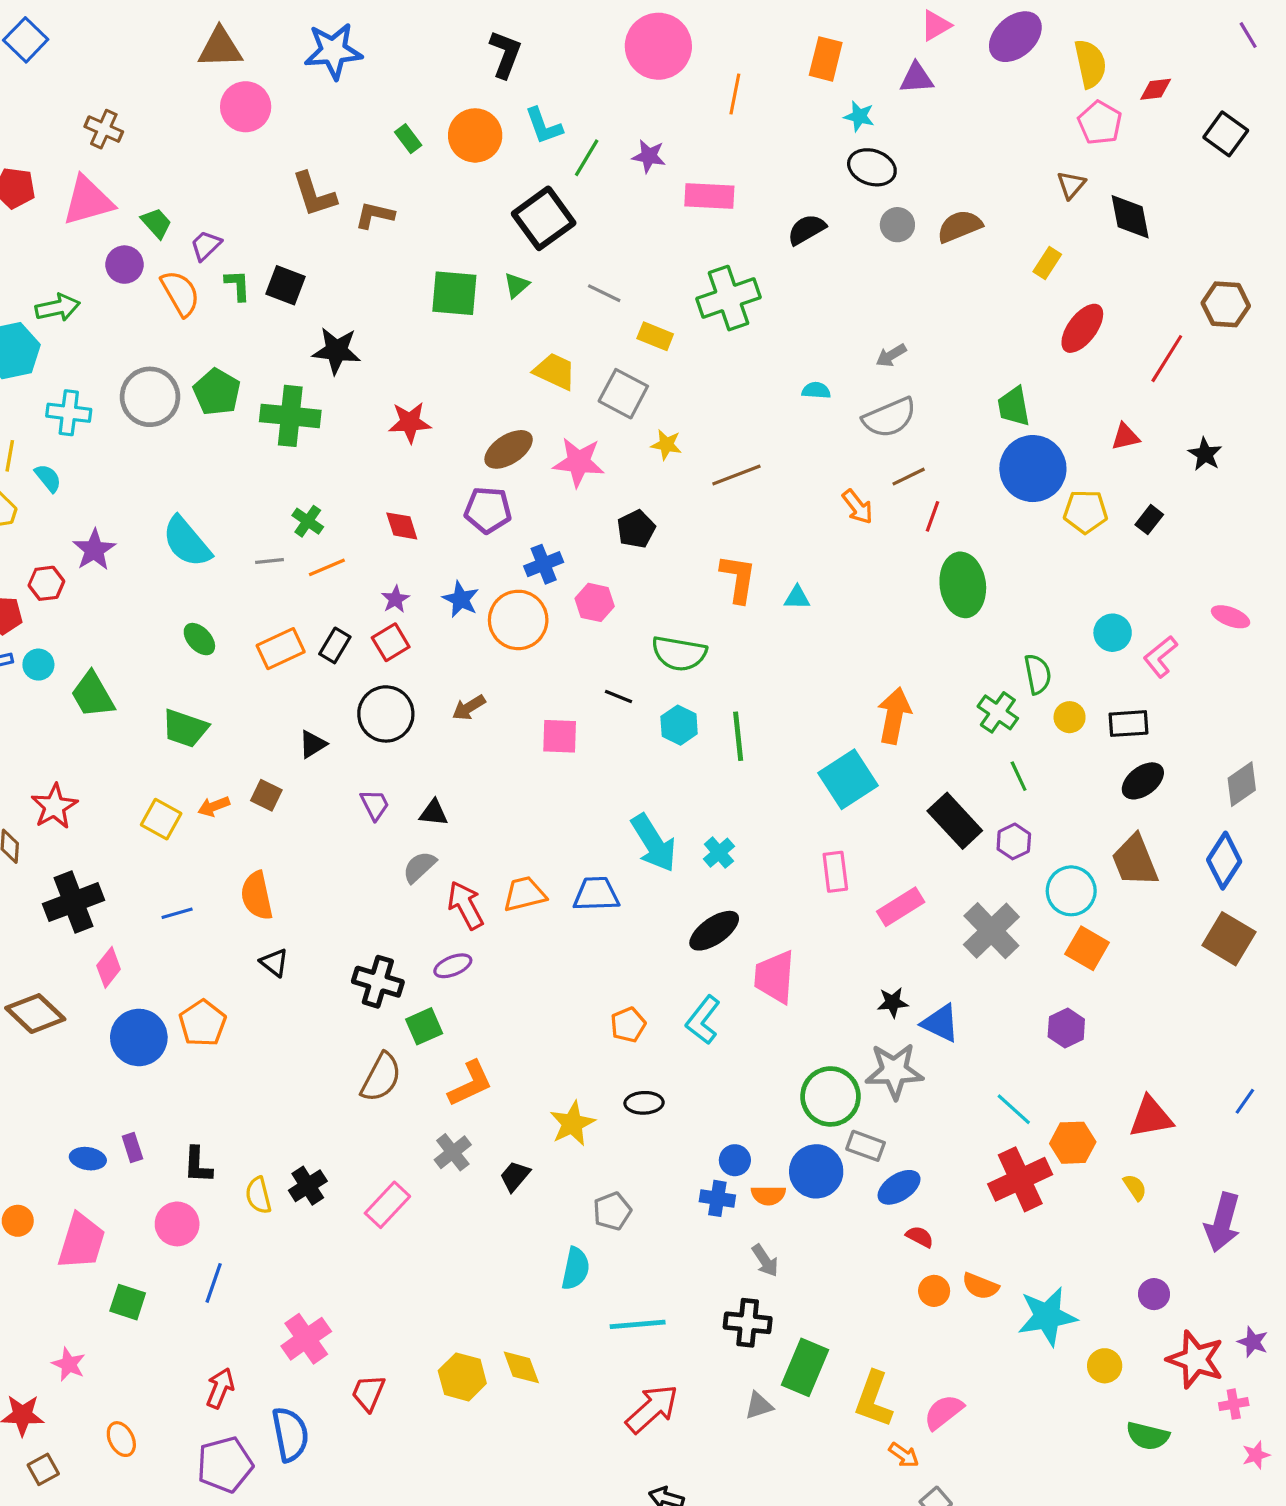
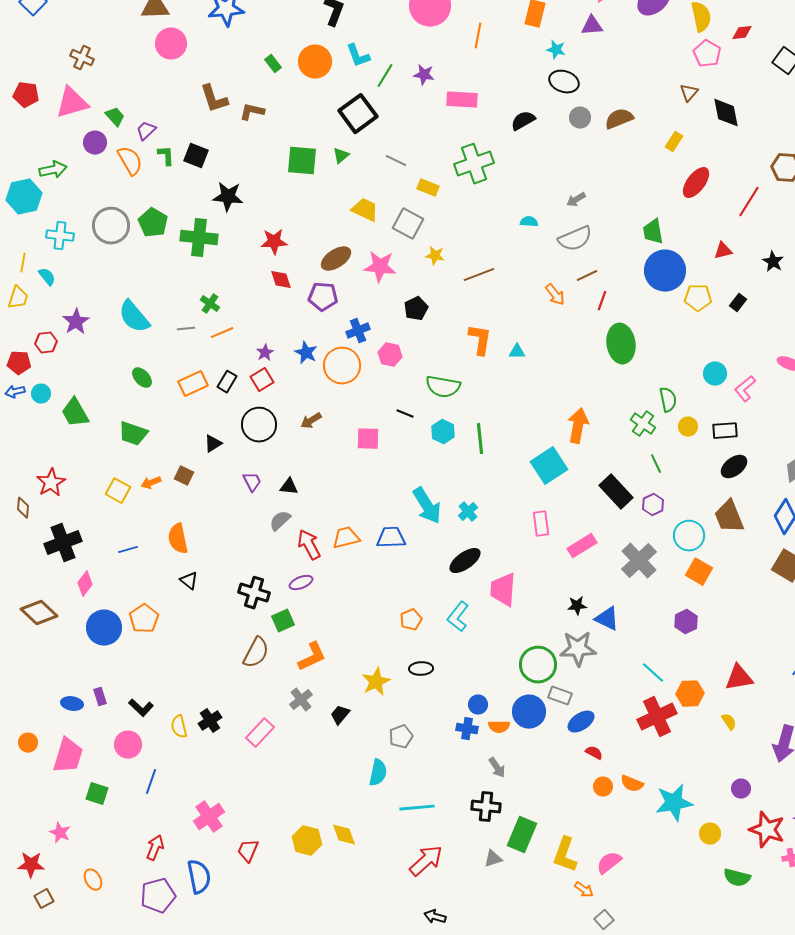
red diamond: (402, 526) -> (281, 280), moved
black L-shape: (198, 1165) -> (141, 708), turned -50

